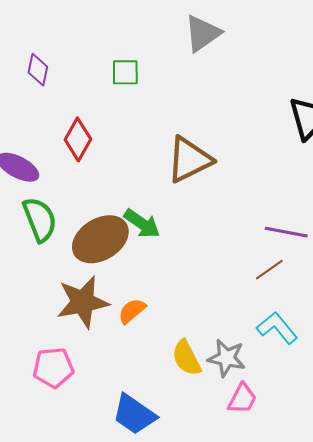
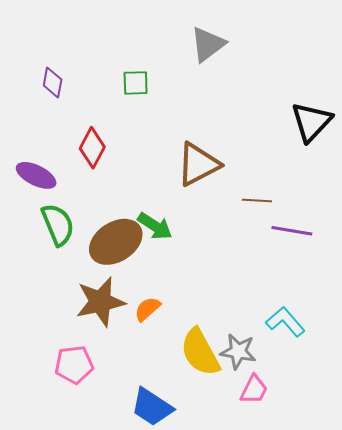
brown line: (269, 270) -> (257, 201), moved, turned 40
yellow semicircle: (186, 358) -> (200, 352), size x1.4

